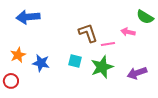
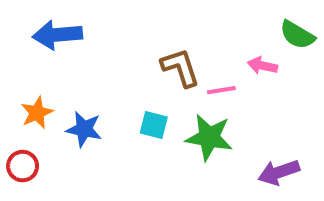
green star: (102, 67) -> (209, 137), turned 30
purple arrow: (137, 73) -> (279, 172), moved

